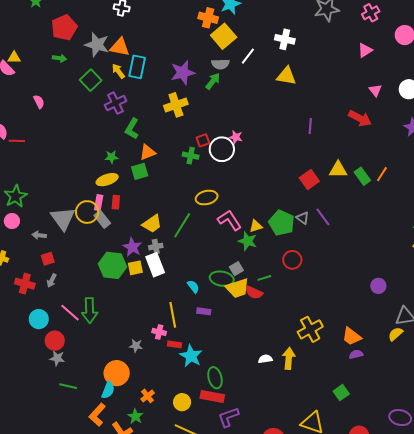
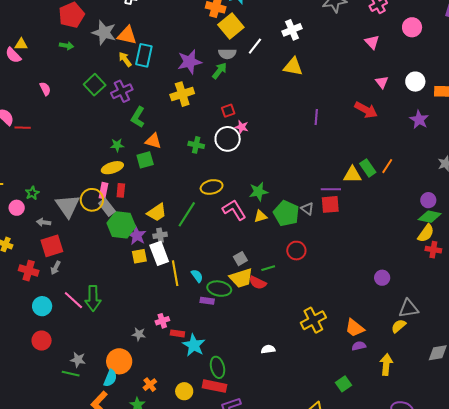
white cross: (285, 39) -> (292, 30), turned -36
pink triangle: (365, 50) -> (372, 42), turned -42
green square: (91, 80) -> (95, 85), moved
red square: (203, 140) -> (228, 111), moved
orange triangle: (148, 152) -> (153, 141), turned 36
yellow triangle: (338, 170) -> (352, 175), moved
red square: (309, 180) -> (330, 204), moved, turned 30
green star: (16, 196) -> (32, 193), moved, size x0.6
purple line: (323, 217) -> (331, 189), moved, turned -54
green star: (248, 241) -> (258, 192), moved, turned -30
red square: (48, 259) -> (52, 246), size x1.6
green hexagon: (112, 265) -> (121, 225), moved
green ellipse: (222, 279) -> (219, 289), moved
yellow line: (173, 315) -> (175, 273), moved
pink cross: (159, 332) -> (162, 321), turned -32
red circle: (55, 341) -> (42, 341), moved
gray star: (57, 358) -> (78, 360), moved
yellow arrow: (289, 358) -> (386, 365), moved

